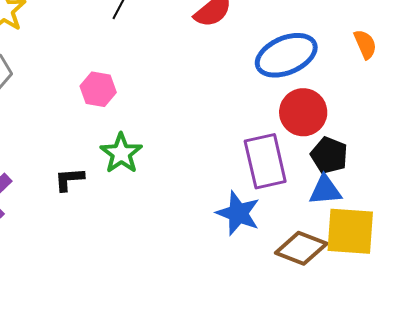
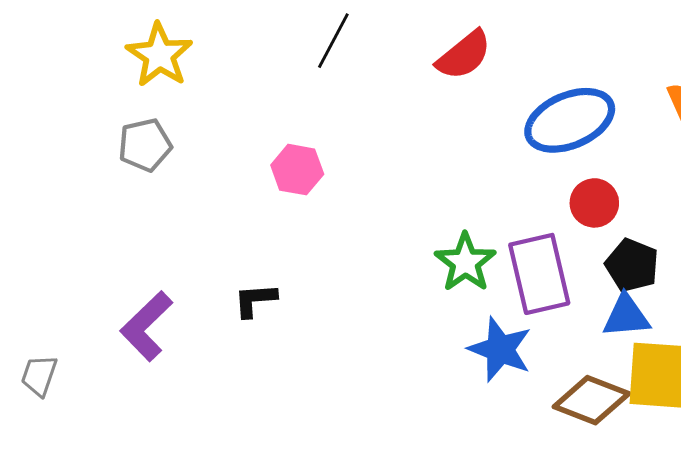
red circle: (303, 112) -> (594, 203), size x0.7
green star: (121, 153) -> (465, 262), moved

